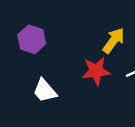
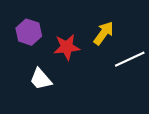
red star: (96, 71) -> (67, 47), moved

